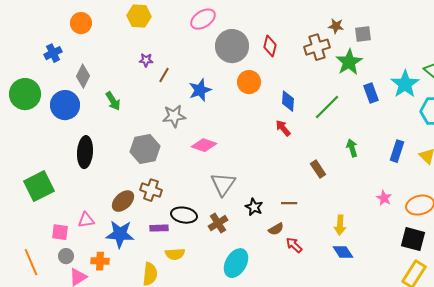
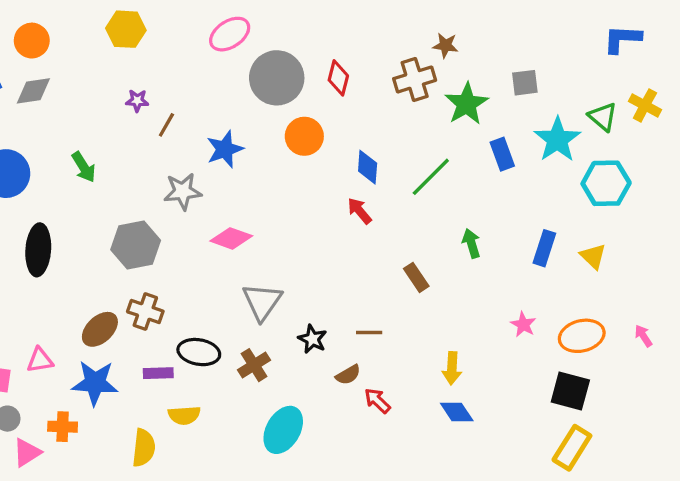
gray square: (363, 34) -> (525, 83), moved
gray diamond: (83, 76) -> (33, 91), moved, turned 55

